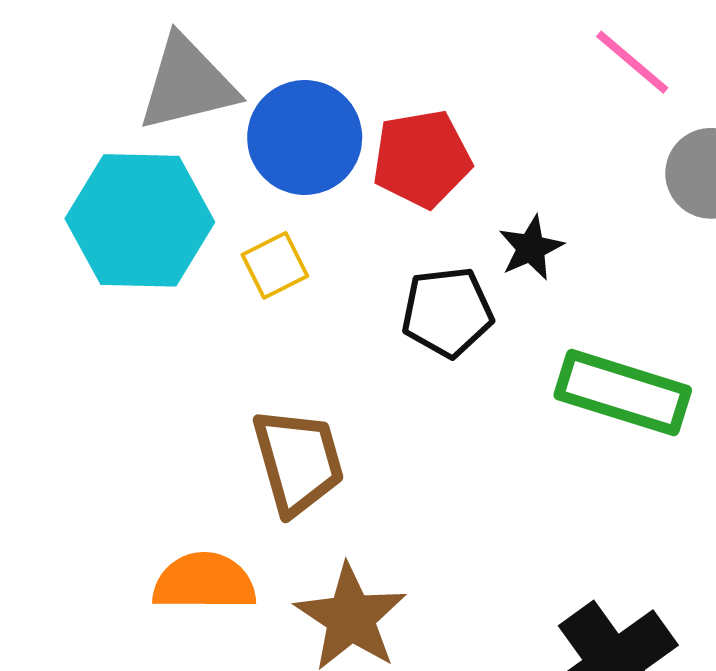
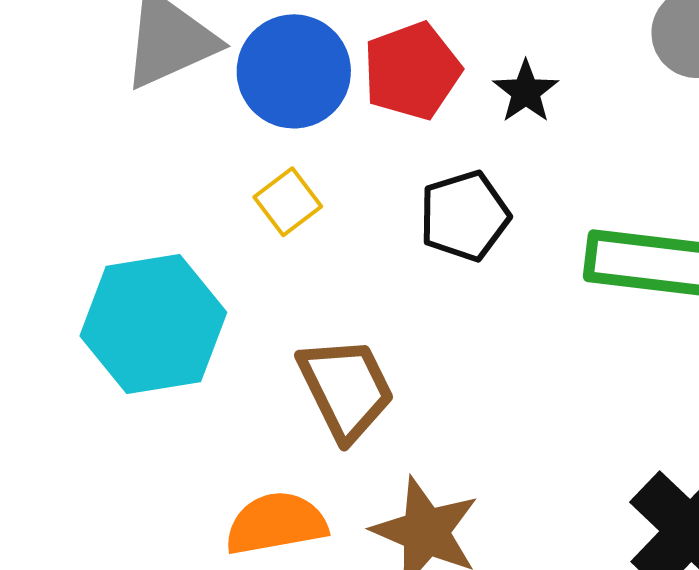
cyan hexagon: (140, 220) -> (153, 324), moved
black star: (531, 248) -> (526, 92), moved

